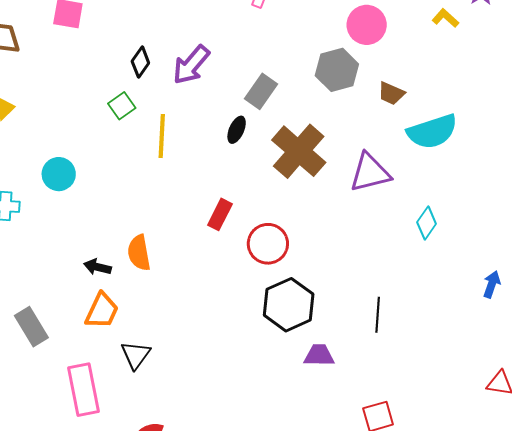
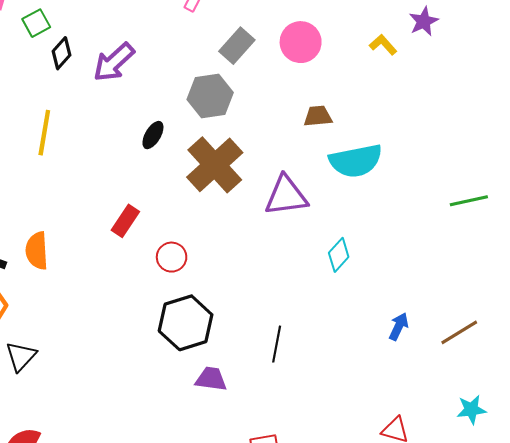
gray hexagon: (337, 70) -> (210, 96), moved
gray rectangle: (261, 91) -> (237, 46), moved
brown trapezoid: (391, 93) -> (318, 116), turned 144
green square: (122, 106) -> (36, 23), moved
yellow line: (162, 136) -> (44, 133), moved
red circle: (268, 244) -> (172, 257), size x0.7

